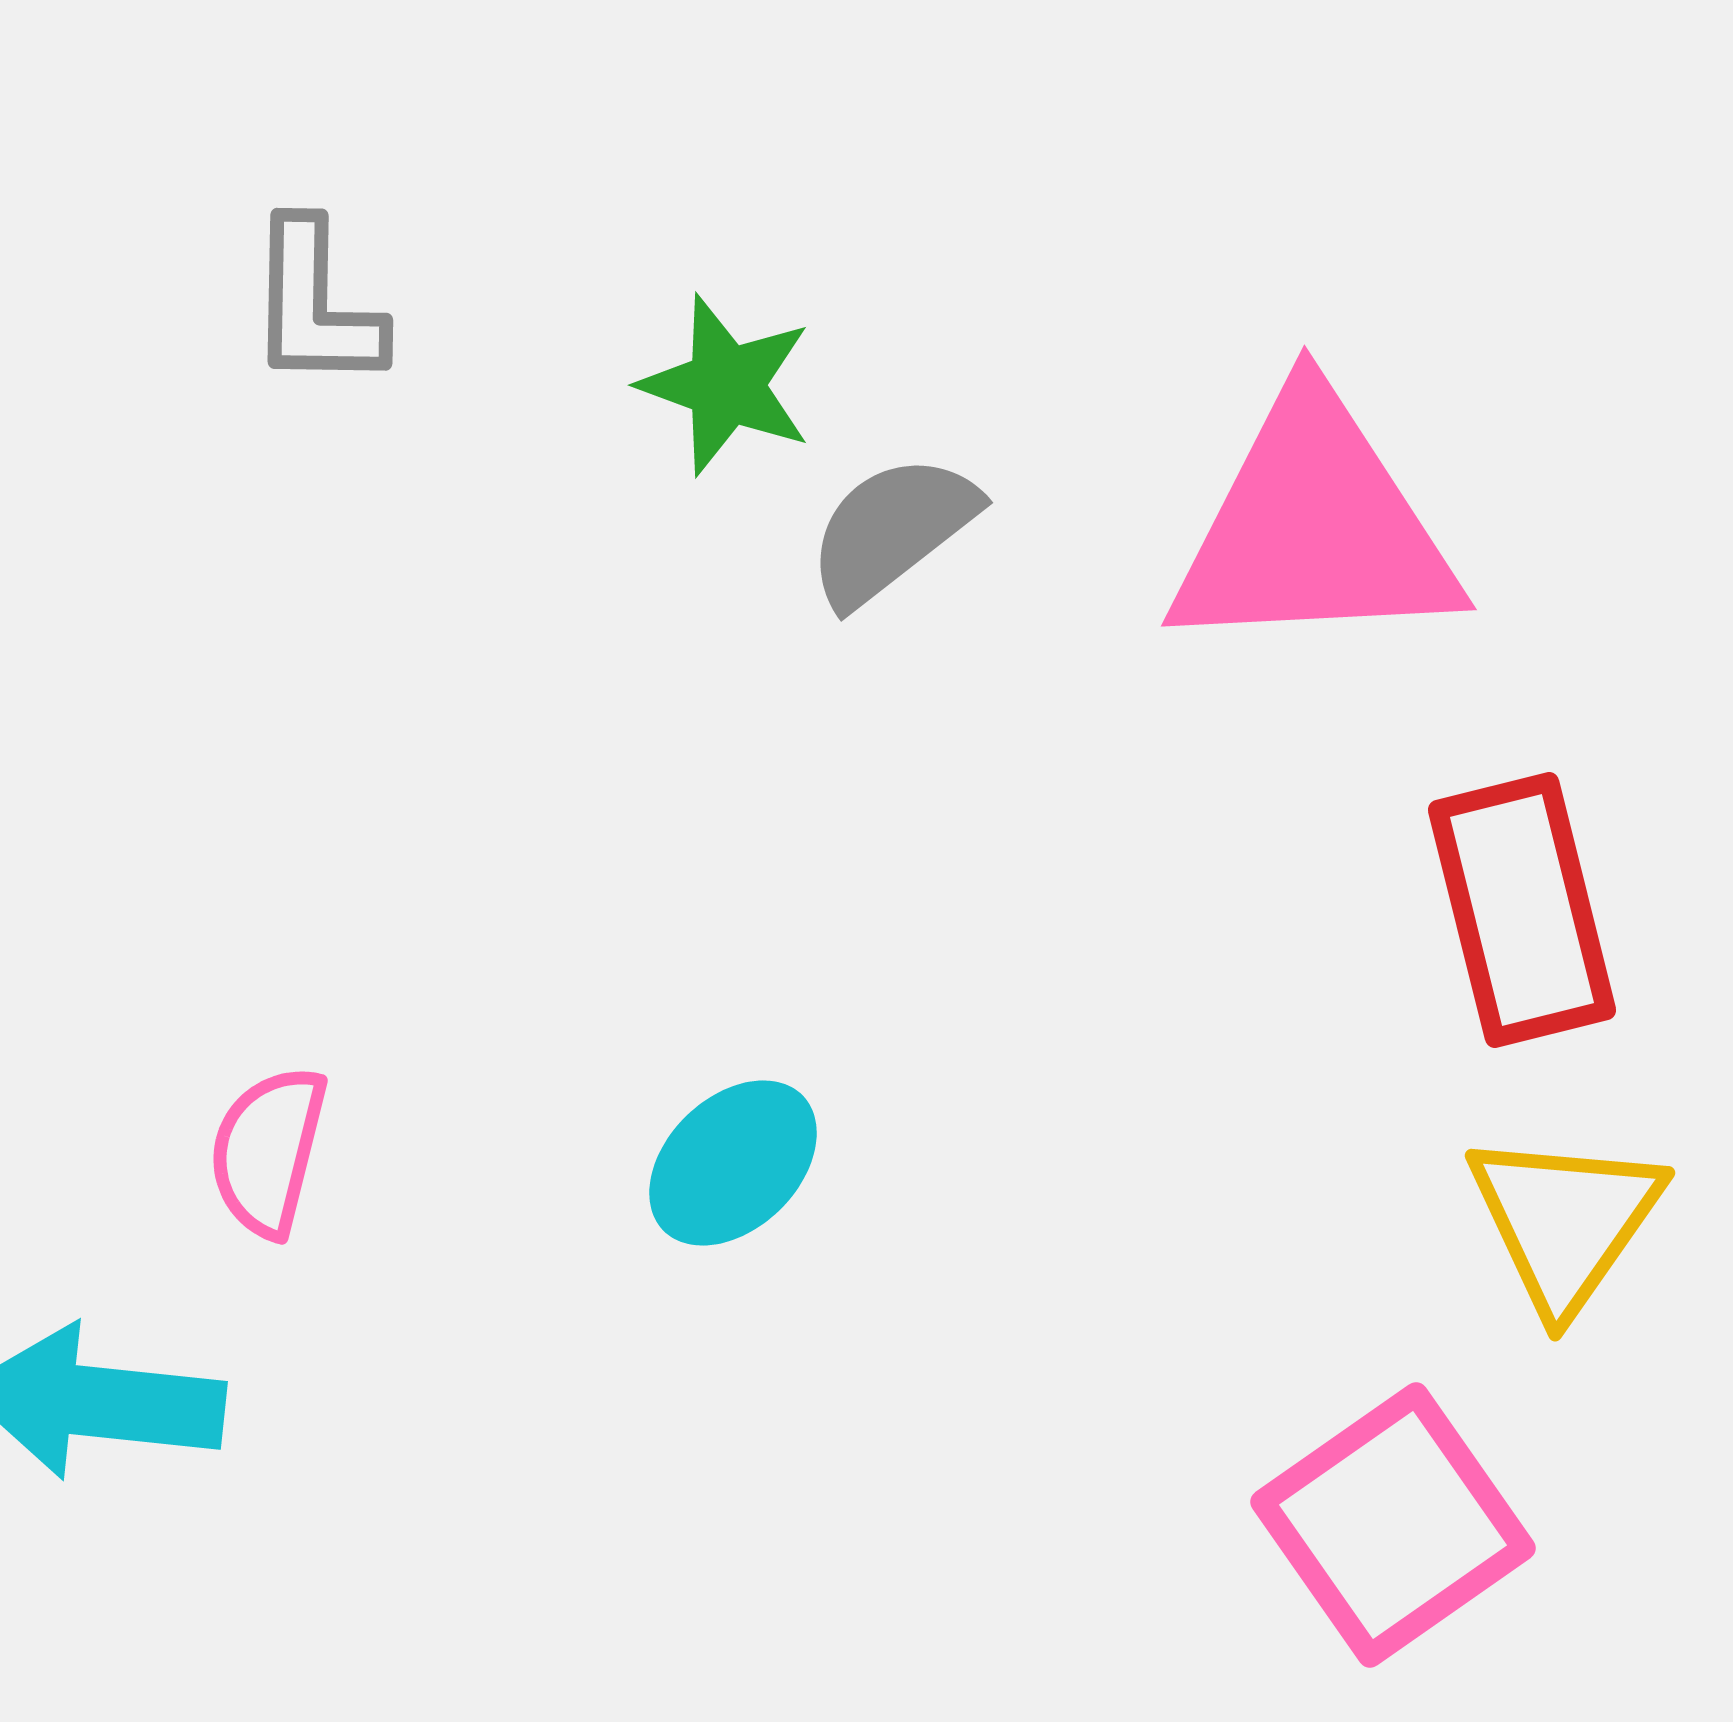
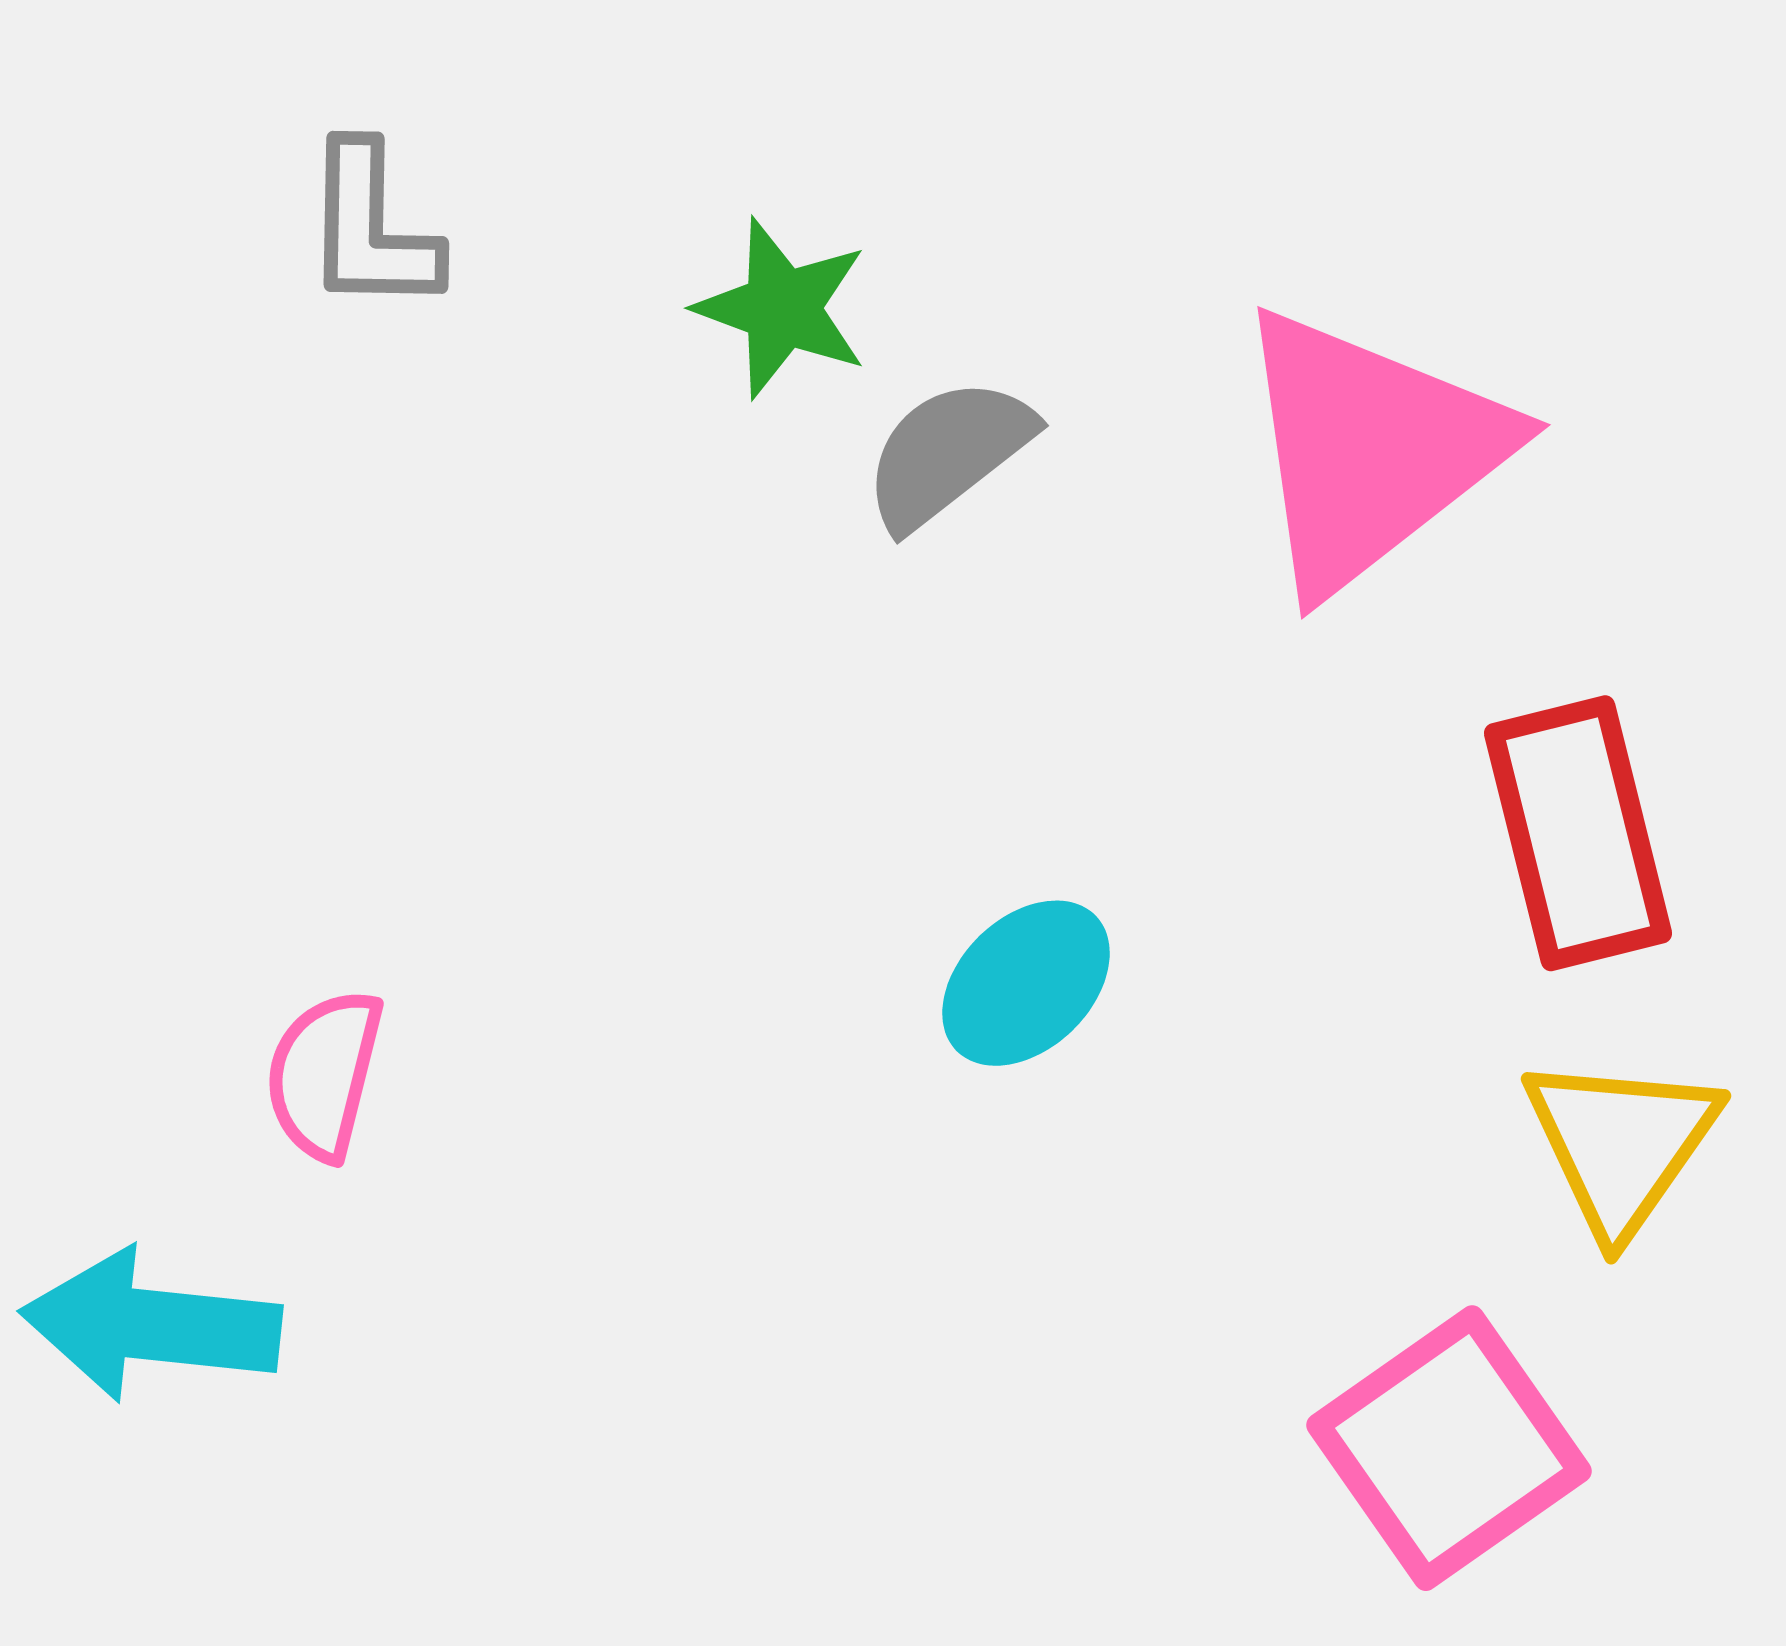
pink triangle: (1314, 527) -> (1370, 450), turned -35
cyan ellipse: (733, 1163) -> (1026, 983), moved

